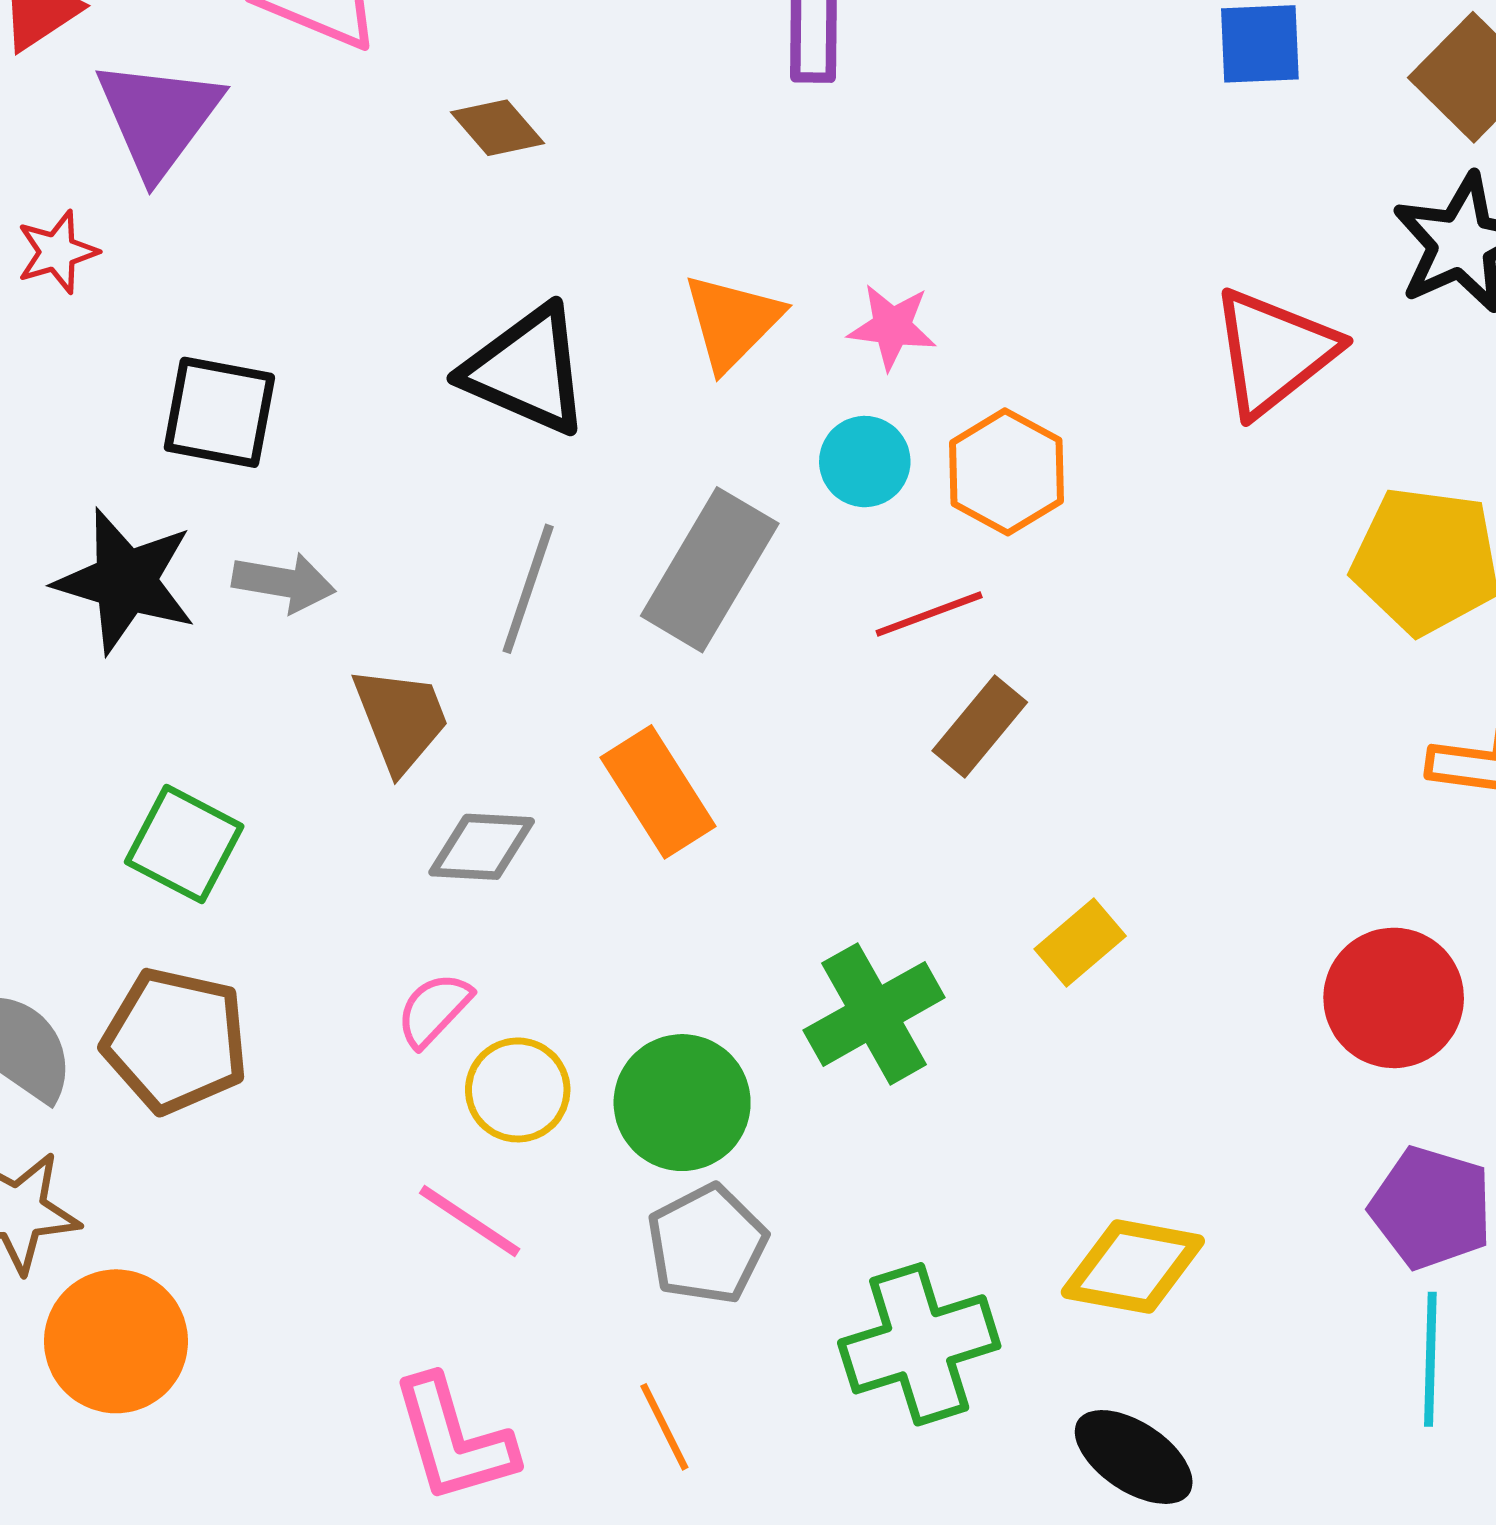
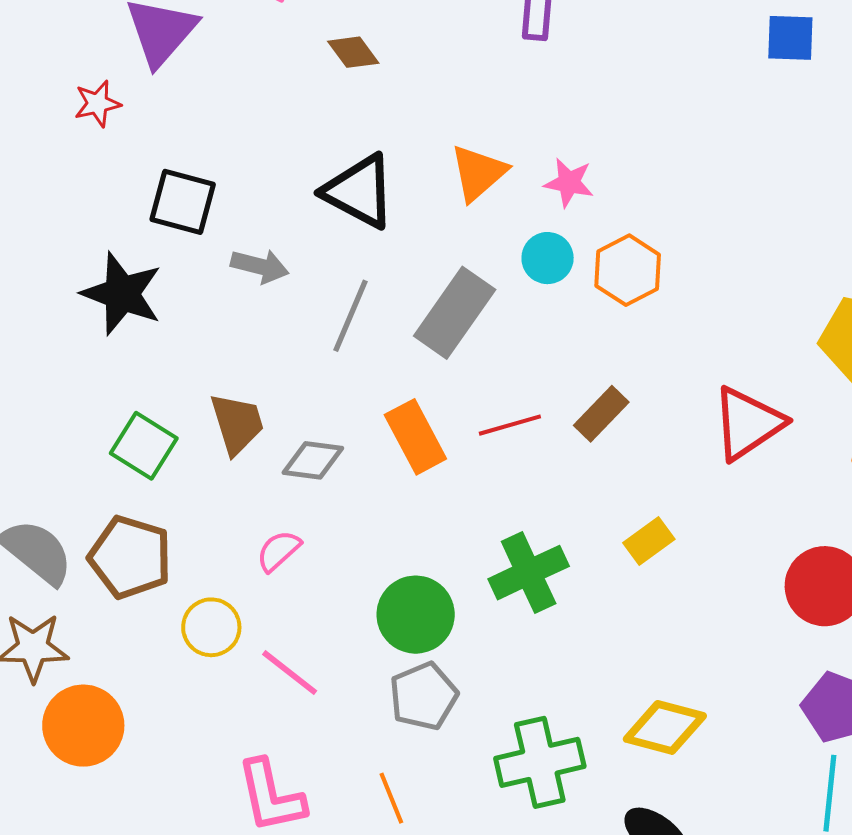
red triangle: (1274, 352) -> (748, 423), moved
gray arrow: (284, 583) -> (260, 266), moved
red line: (929, 614) -> (510, 425), moved
brown trapezoid: (401, 719) -> (237, 424), moved
yellow circle: (518, 1090) -> (211, 627), moved

